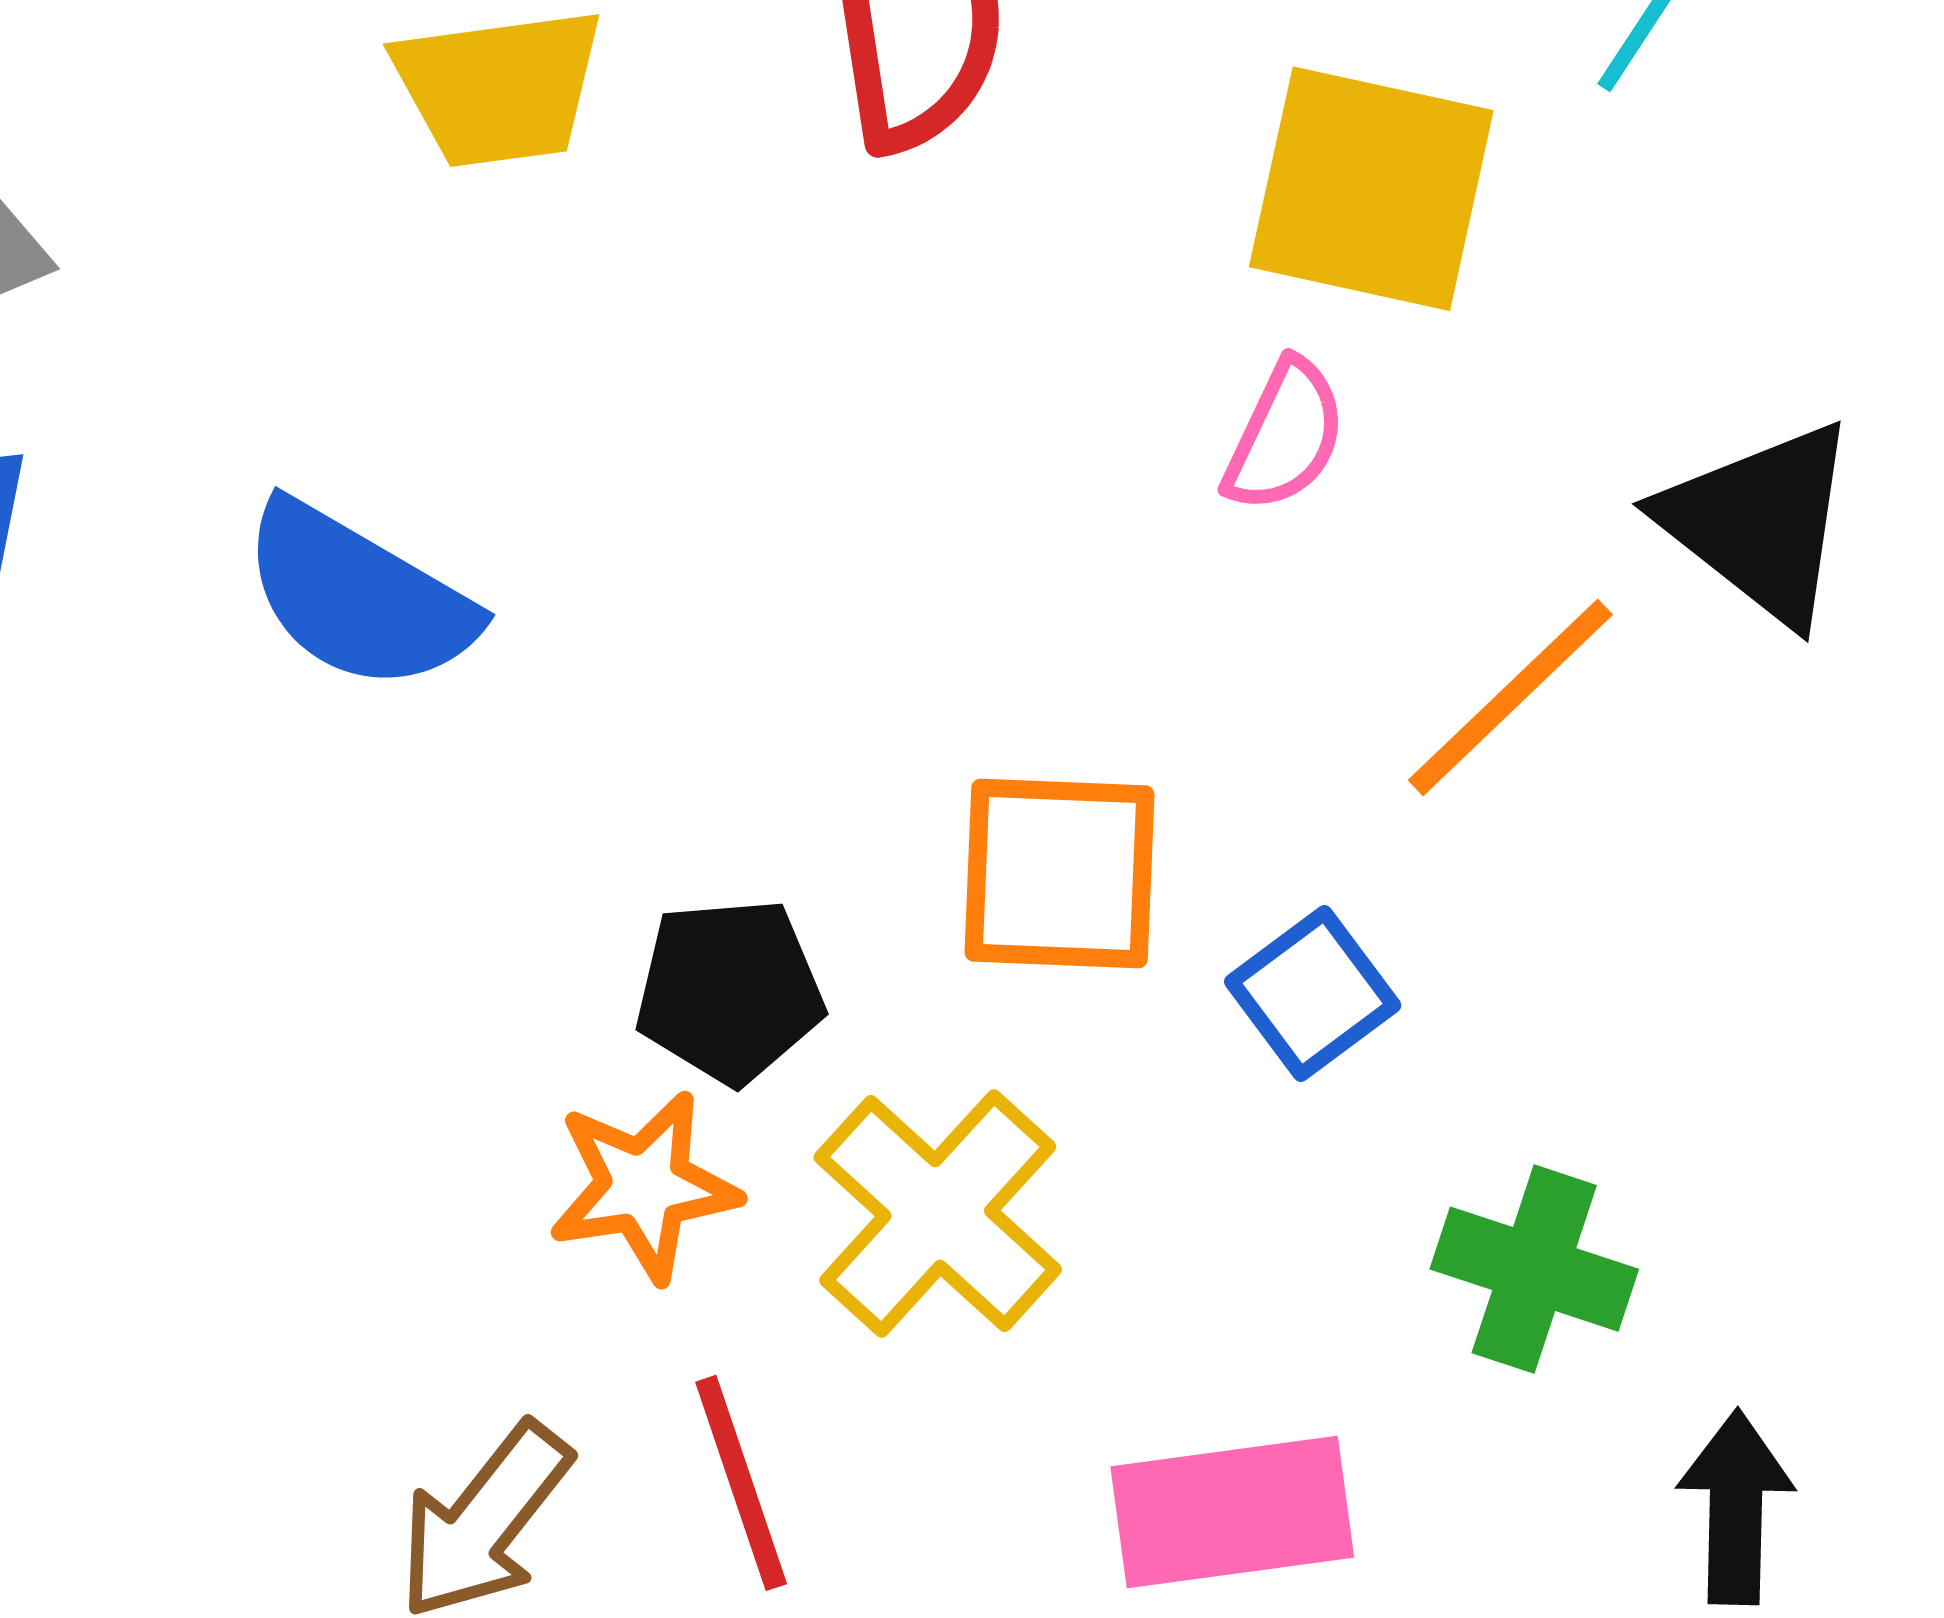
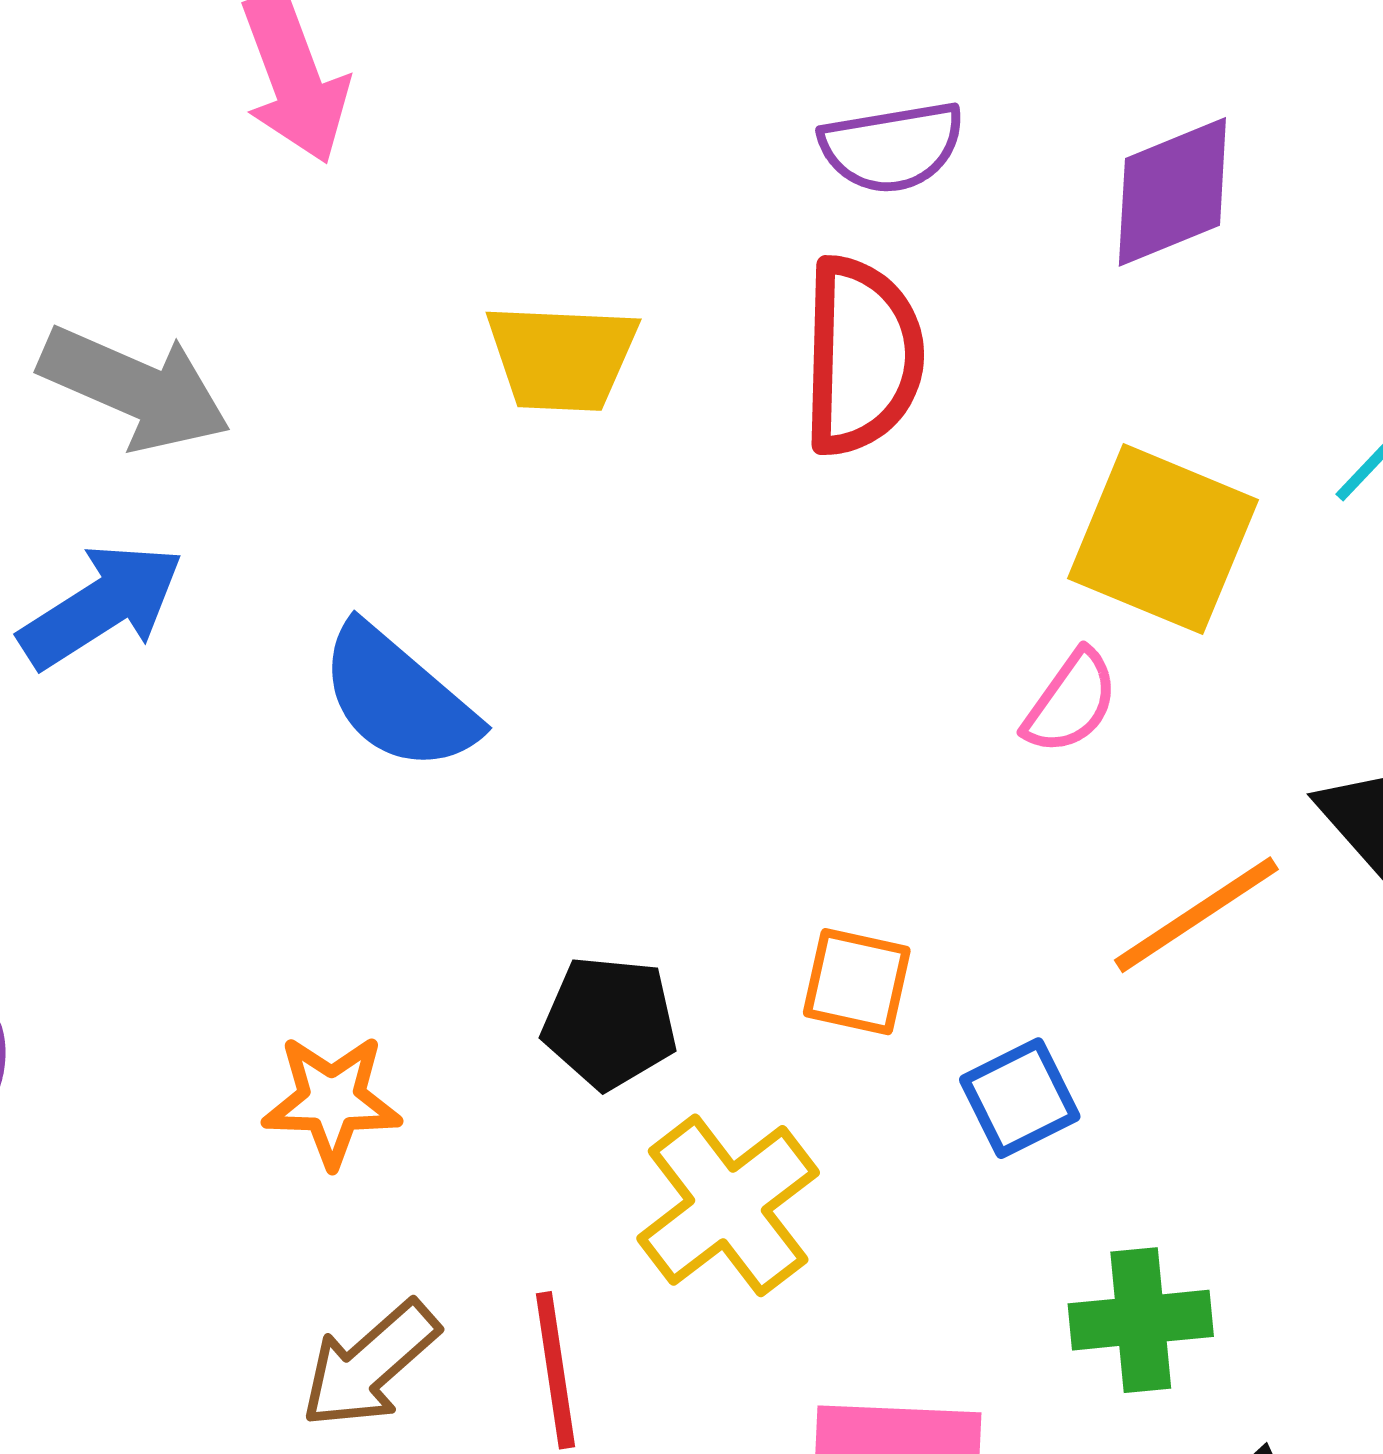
orange square: (1059, 874) -> (857, 982), size x0.7
orange star: (644, 1186) -> (332, 1101), moved
green cross: (1534, 1269) -> (1141, 1320), turned -34

